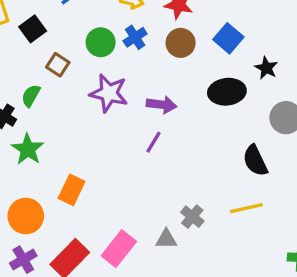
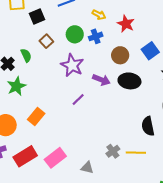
brown circle: (181, 43) -> (120, 55), moved
black ellipse: (227, 92) -> (129, 81), moved
green semicircle: (31, 96) -> (26, 55), turned 112
purple line: (154, 142) -> (78, 100), moved
gray cross: (192, 217) -> (113, 151), moved
gray triangle: (166, 239) -> (87, 168), moved

